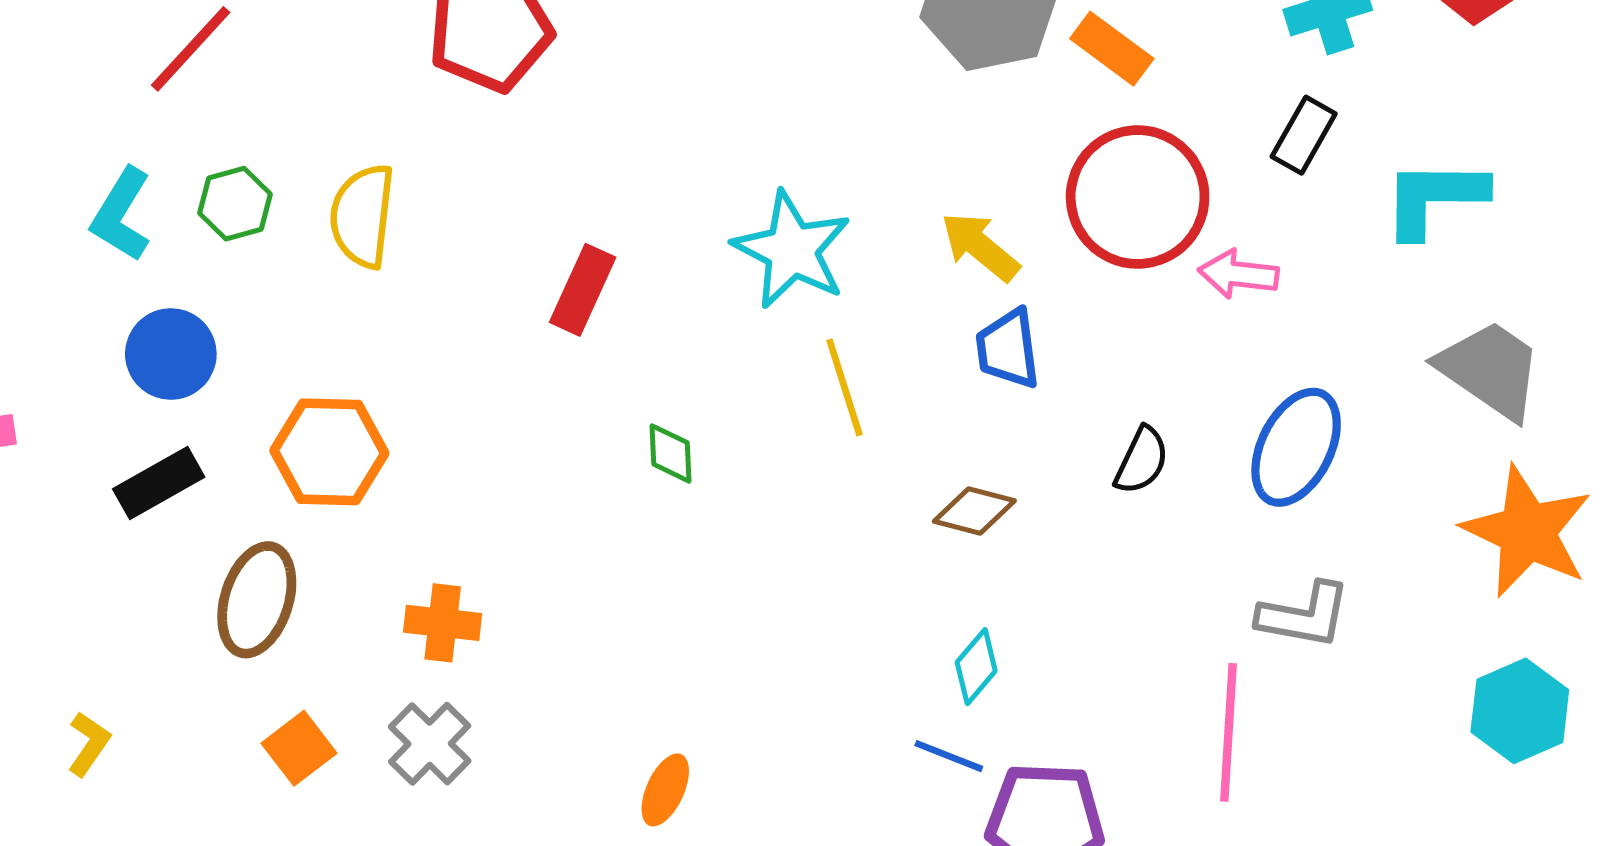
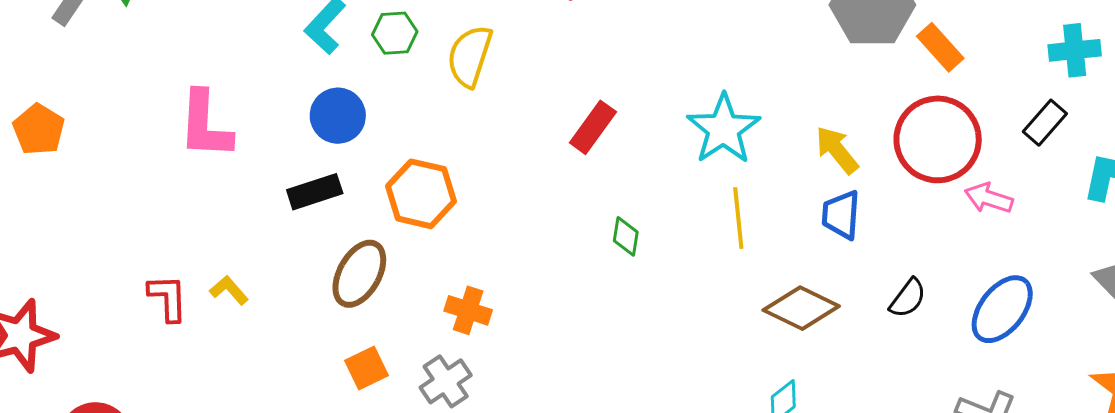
brown diamond: (974, 511) -> (801, 308), size x1.5
yellow L-shape: (89, 744) -> (229, 290), moved, turned -87

